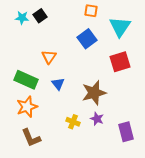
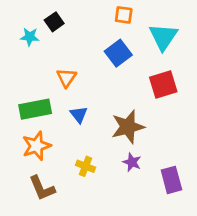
cyan star: (22, 18) -> (30, 37), moved
green rectangle: (26, 80) -> (35, 109), turned -35
yellow cross: (73, 122) -> (86, 166), moved

